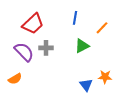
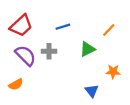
blue line: (75, 18) -> (63, 27), moved, turned 64
red trapezoid: (33, 24) -> (21, 26), moved
orange star: (105, 77) -> (113, 72), moved

